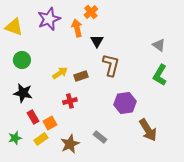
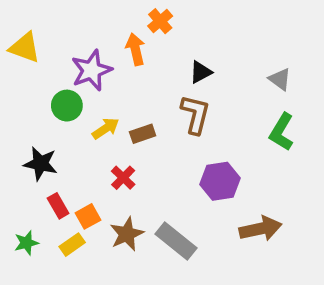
purple star: (49, 19) -> (92, 70), moved
black triangle: (97, 41) -> (201, 72), moved, turned 32
green circle: (22, 60) -> (67, 106), moved
red cross: (70, 101) -> (123, 178), turned -32
brown arrow: (148, 130) -> (260, 229), turned -70
gray rectangle: (100, 137) -> (176, 241), size x1.6
brown star: (70, 144) -> (127, 234), moved

